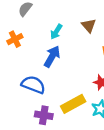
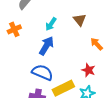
blue semicircle: (33, 85) -> (42, 72), moved

